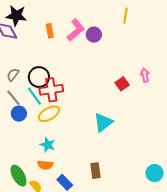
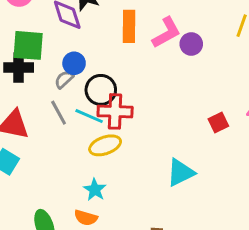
orange rectangle: (50, 31) -> (129, 26), size x1.5
cyan line: (34, 96) -> (89, 116), turned -42
blue circle: (19, 114) -> (74, 63), moved

